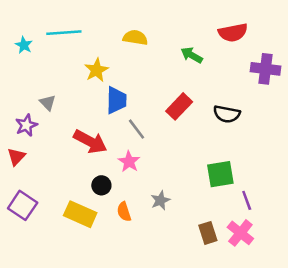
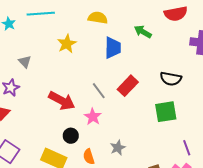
blue trapezoid: (116, 100) -> (113, 48), moved
gray triangle: (48, 103) -> (25, 62), moved
red rectangle: (179, 106) -> (128, 86), moved
green square: (220, 174) -> (166, 112), moved

